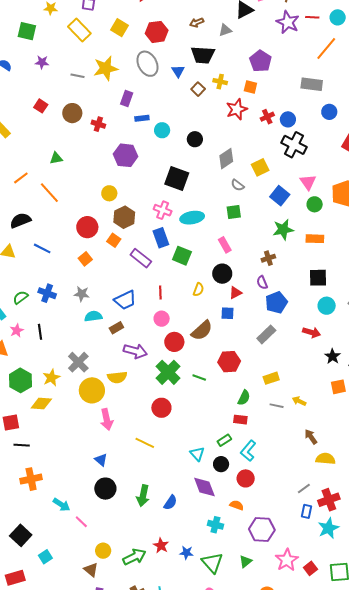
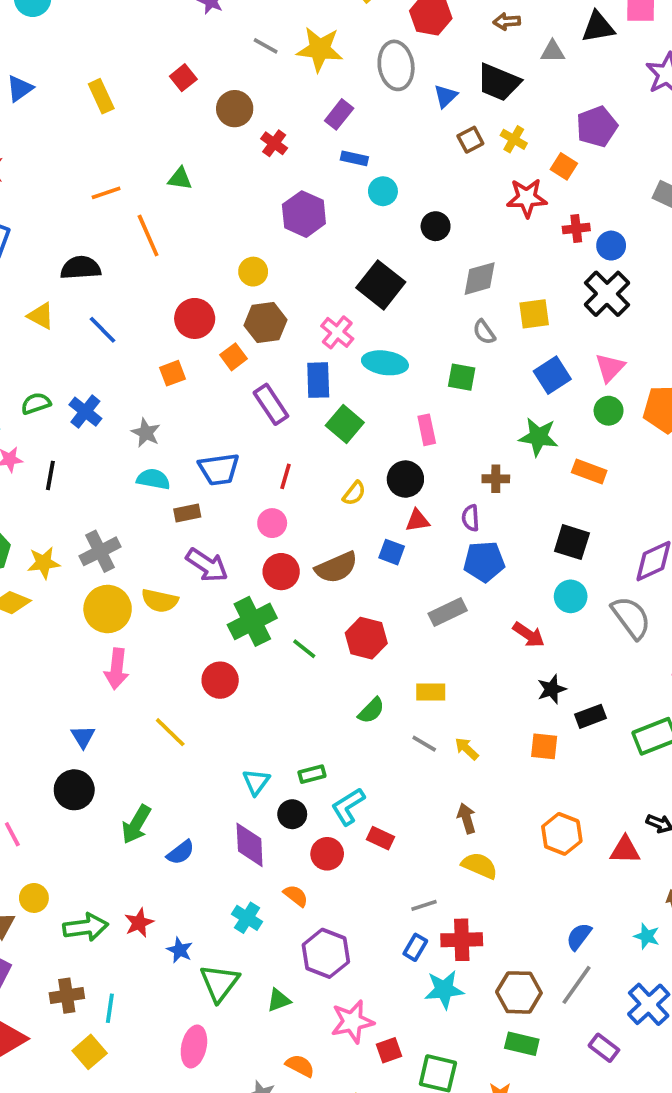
red rectangle: (240, 420) -> (381, 838), moved

